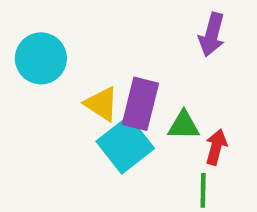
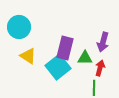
purple arrow: (212, 35) -> (103, 42), moved
yellow triangle: (101, 104) -> (28, 56), moved

